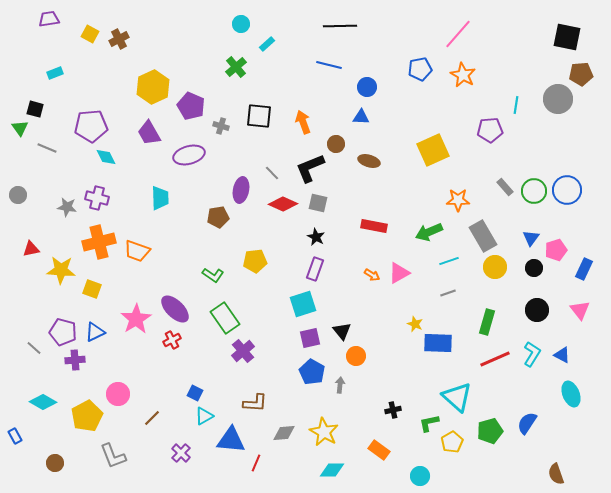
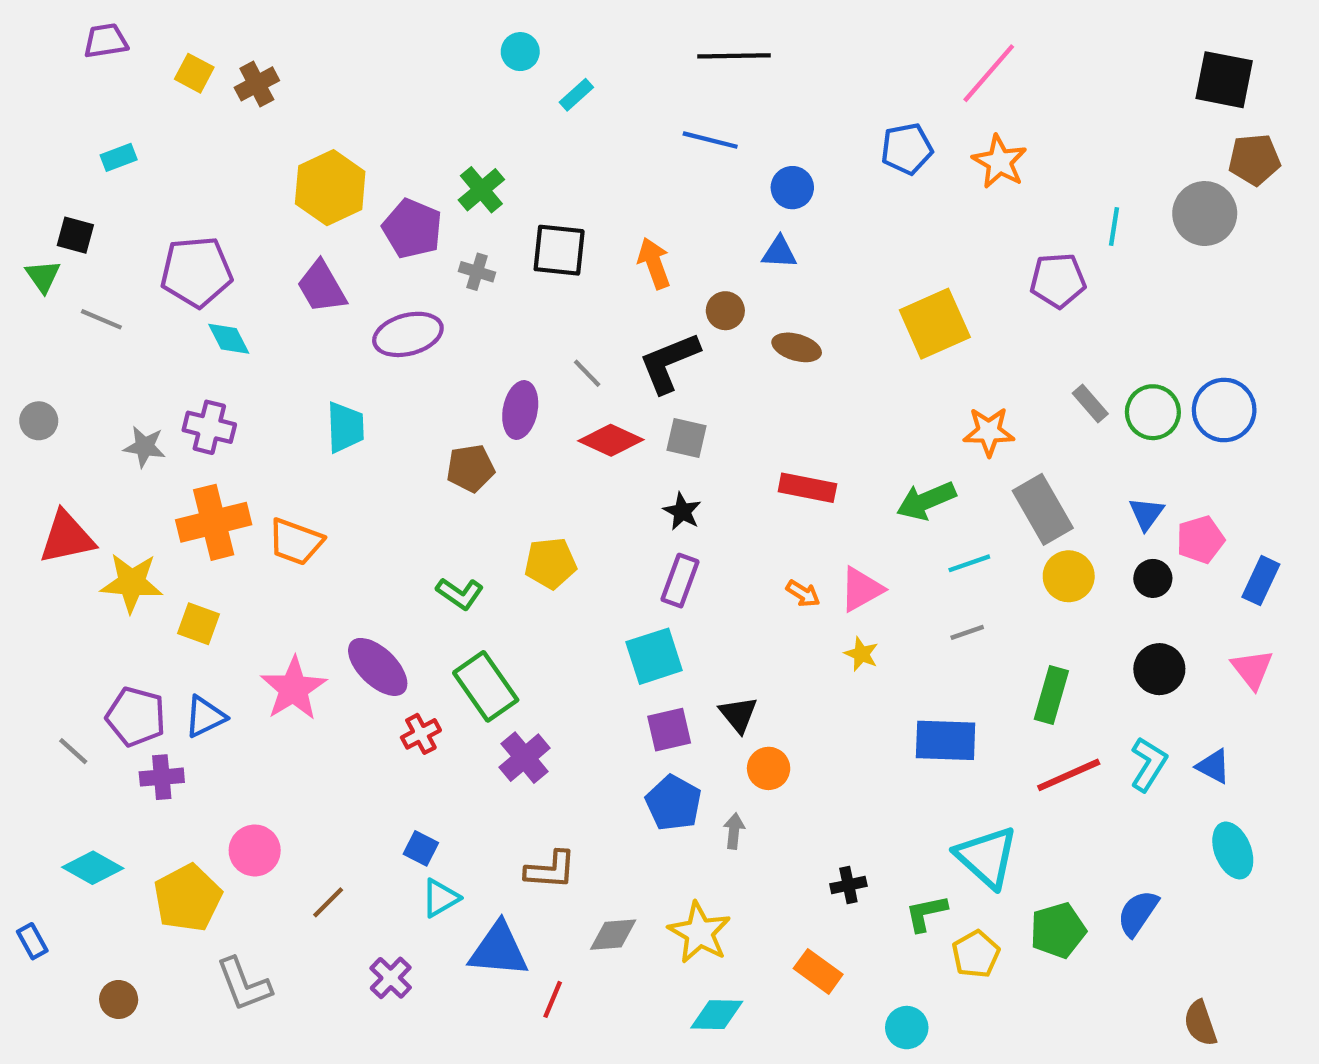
green cross: (236, 67) -> (481, 190), moved
red triangle: (31, 249) -> (67, 537), size x1.6
yellow star: (415, 324) -> (861, 654), moved
red cross: (172, 340) -> (421, 734), moved

